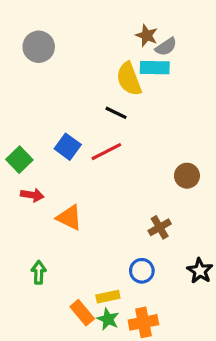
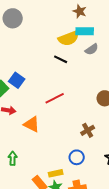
gray semicircle: (166, 47) -> (92, 49), moved
yellow semicircle: (129, 79) -> (69, 38), turned -90
blue square: (68, 147) -> (17, 80), moved
red line: (106, 152) -> (55, 98), moved

